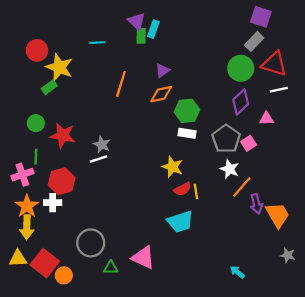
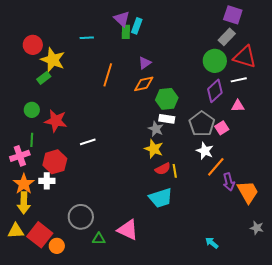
white line: (279, 90) -> (239, 80), moved
gray star: (102, 144) -> (156, 129), moved

